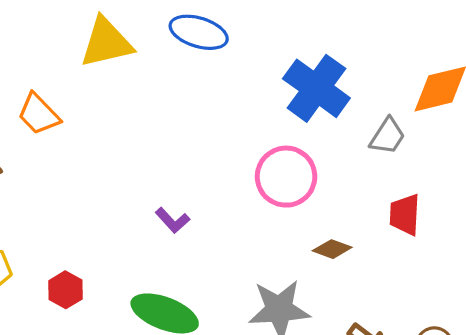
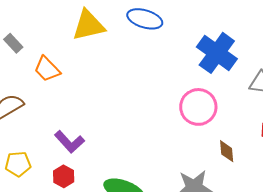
purple L-shape: (173, 220) -> (69, 142), moved, size x1.4
brown diamond: (332, 249) -> (227, 151), turned 65

